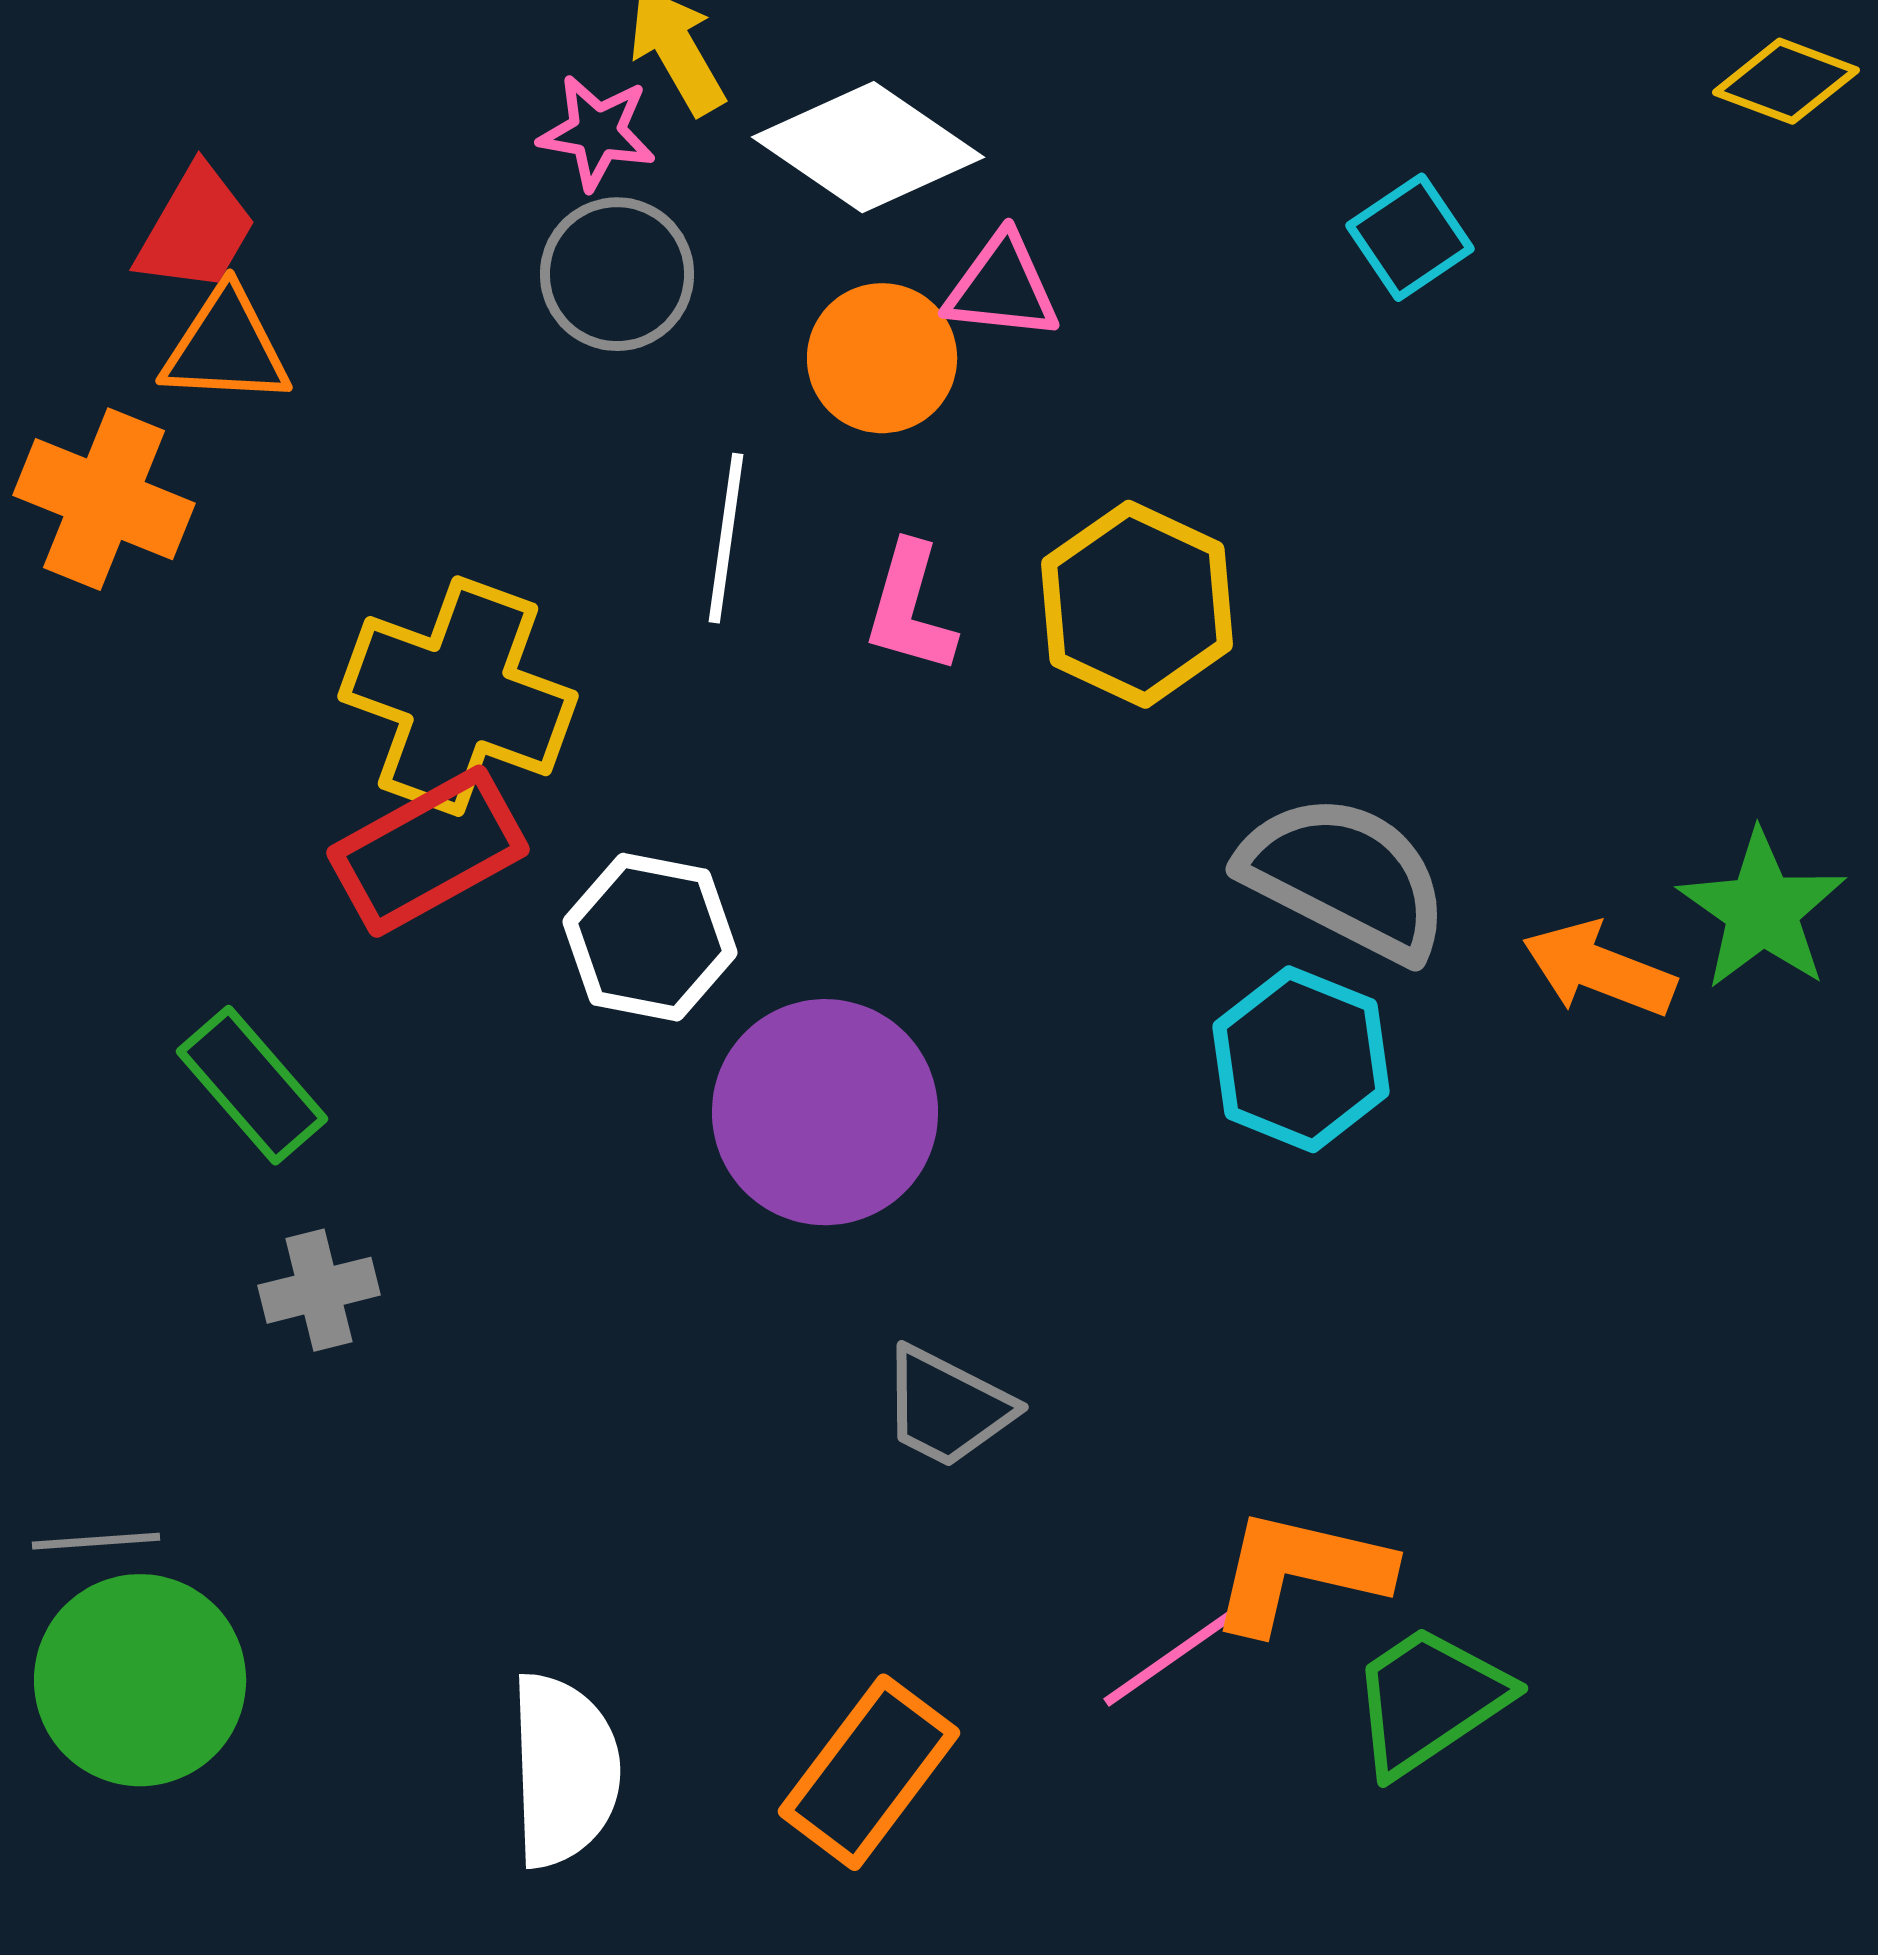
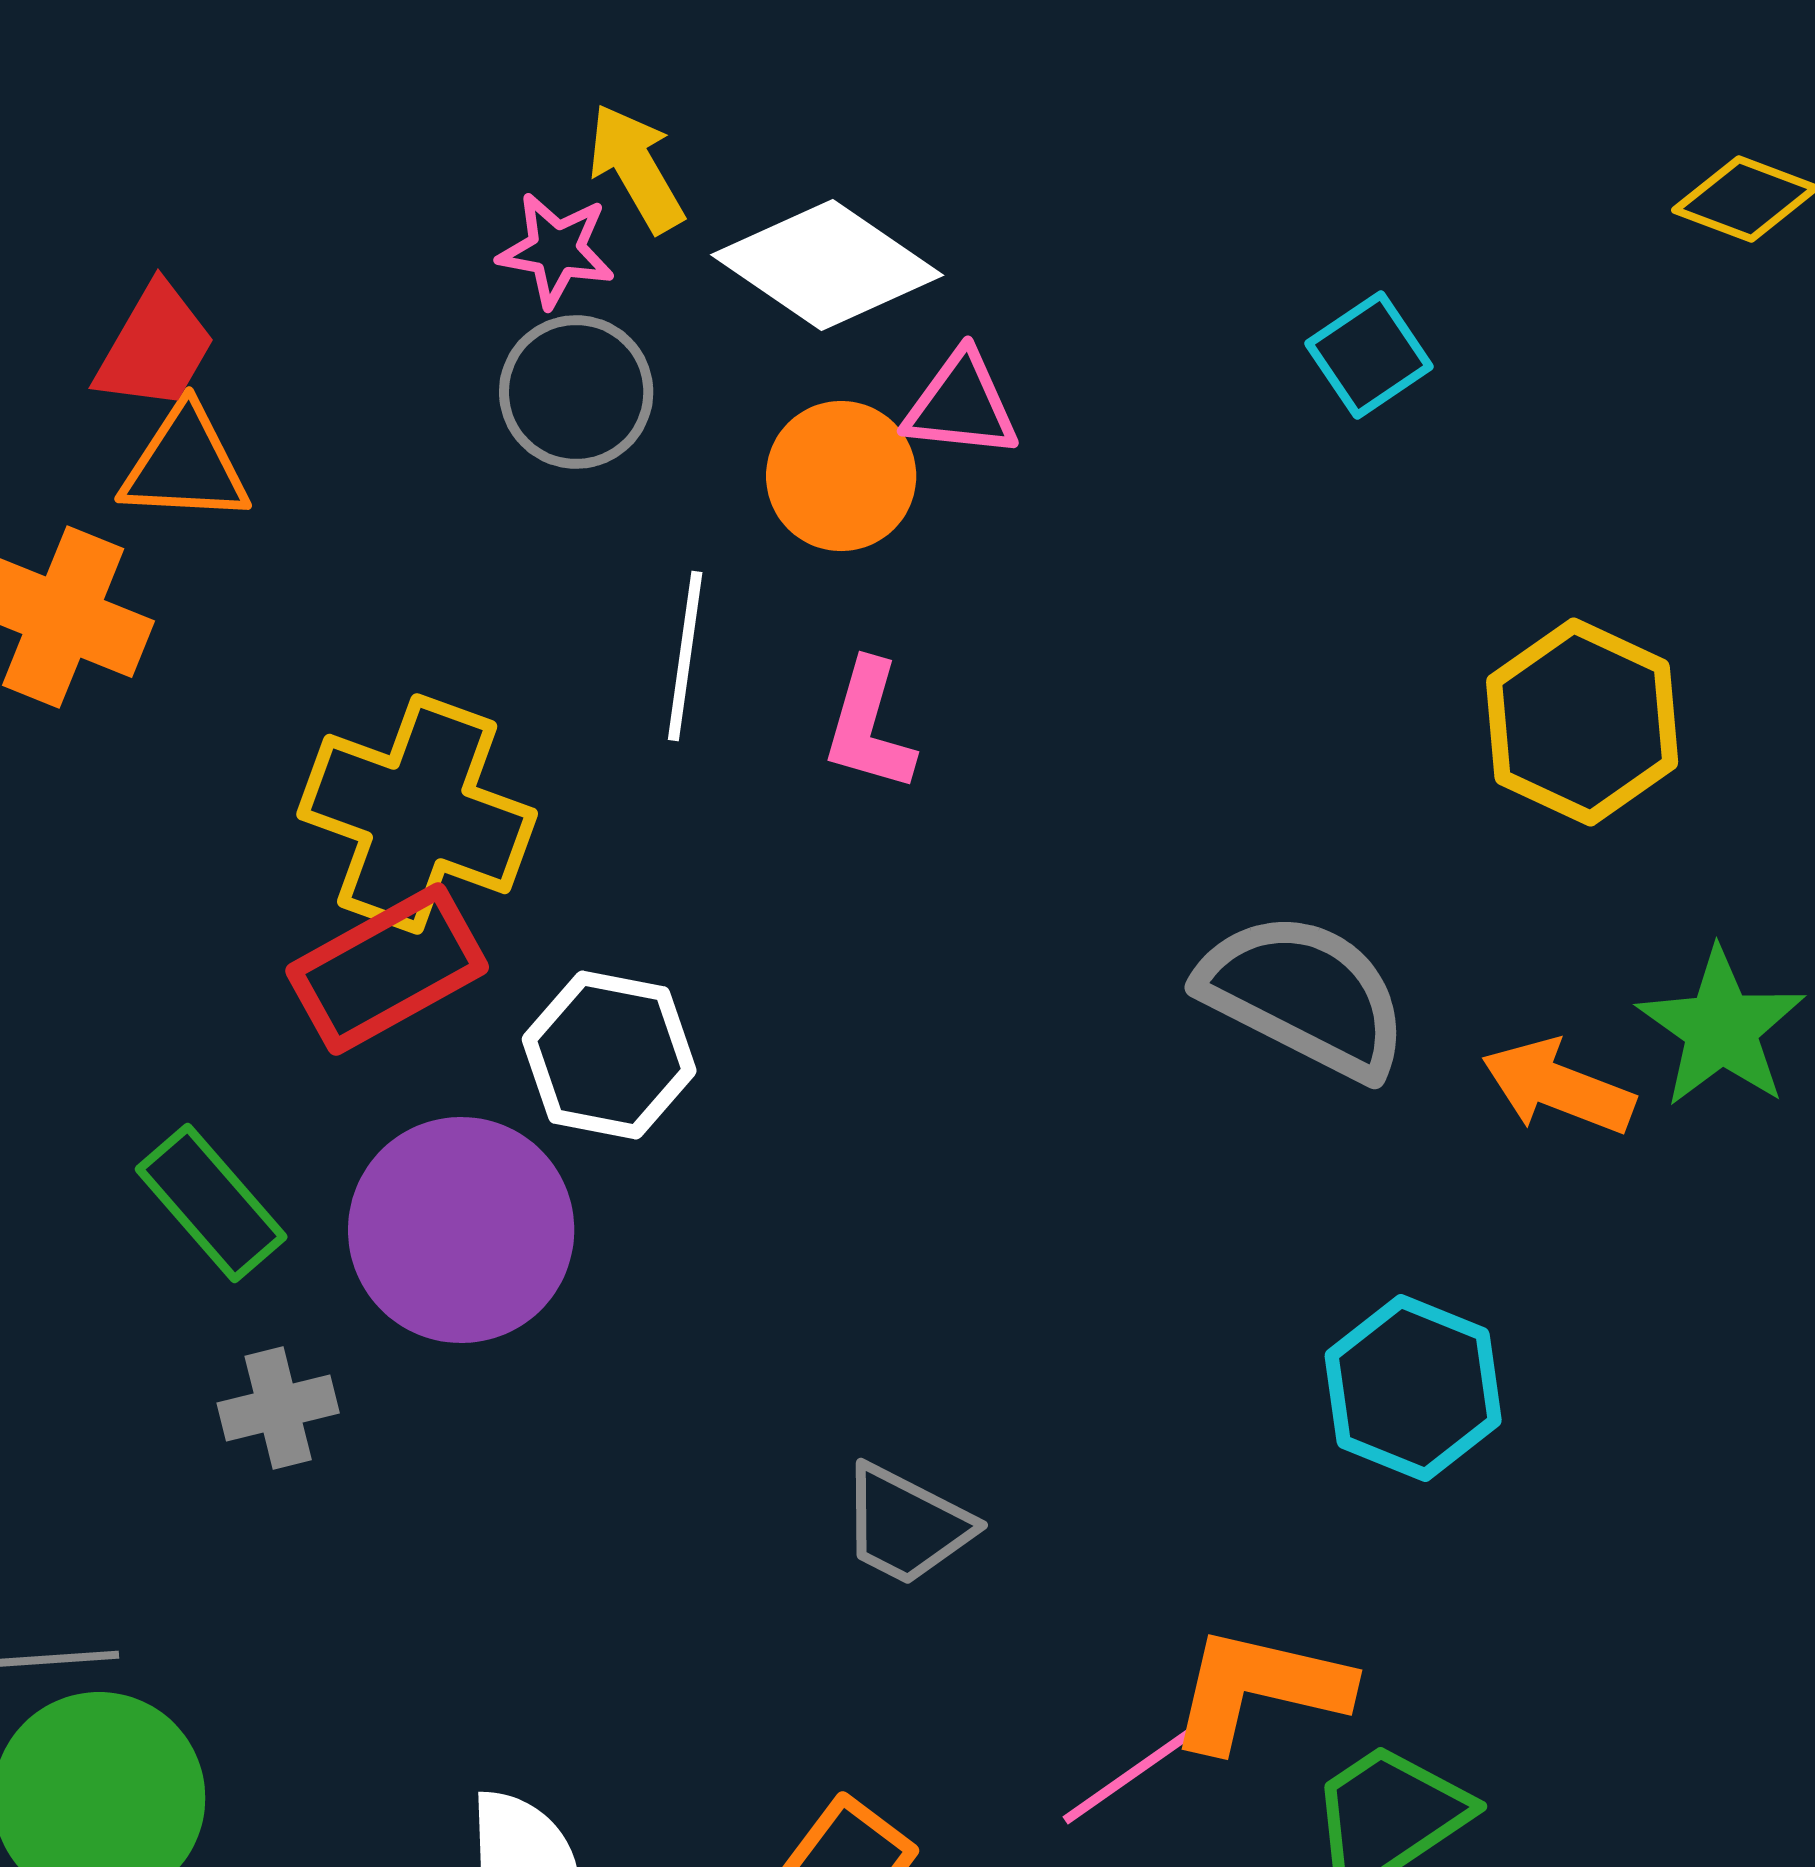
yellow hexagon: (1137, 604) -> (1582, 722), moved
cyan hexagon: (1301, 1059) -> (1413, 1388), moved
purple circle: (825, 1112) -> (461, 1230), moved

